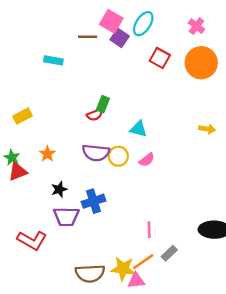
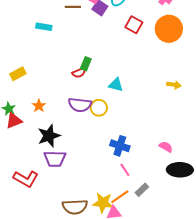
pink semicircle: (147, 160) -> (166, 147), moved, turned -112
black star: (59, 189) -> (49, 136), size x1.6
blue cross: (94, 201) -> (120, 146), moved, turned 36
pink line: (149, 230) -> (125, 170), turned -32

